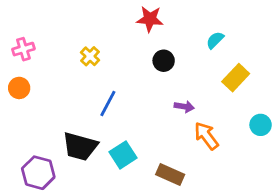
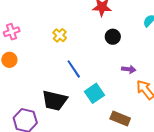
blue line: (108, 104) -> (74, 69), turned -60
cyan square: (123, 155) -> (94, 93), moved

